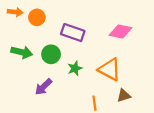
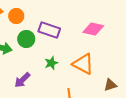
green circle: (51, 54) -> (26, 39), moved
brown triangle: (124, 96) -> (110, 85), moved

